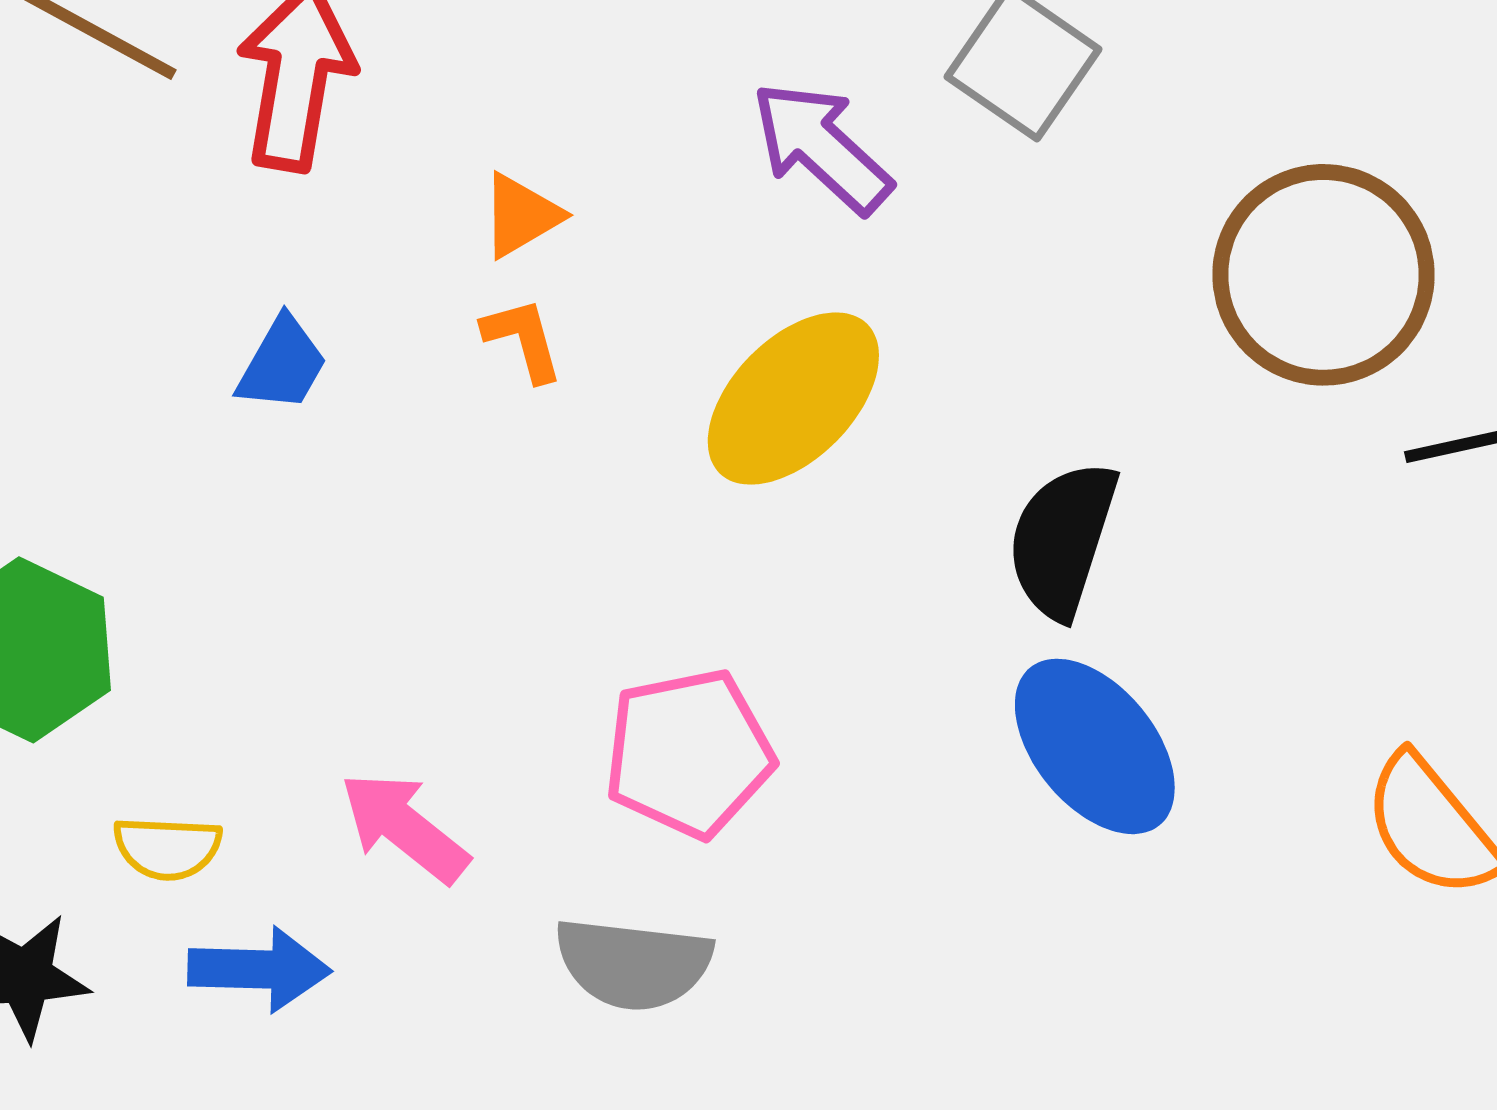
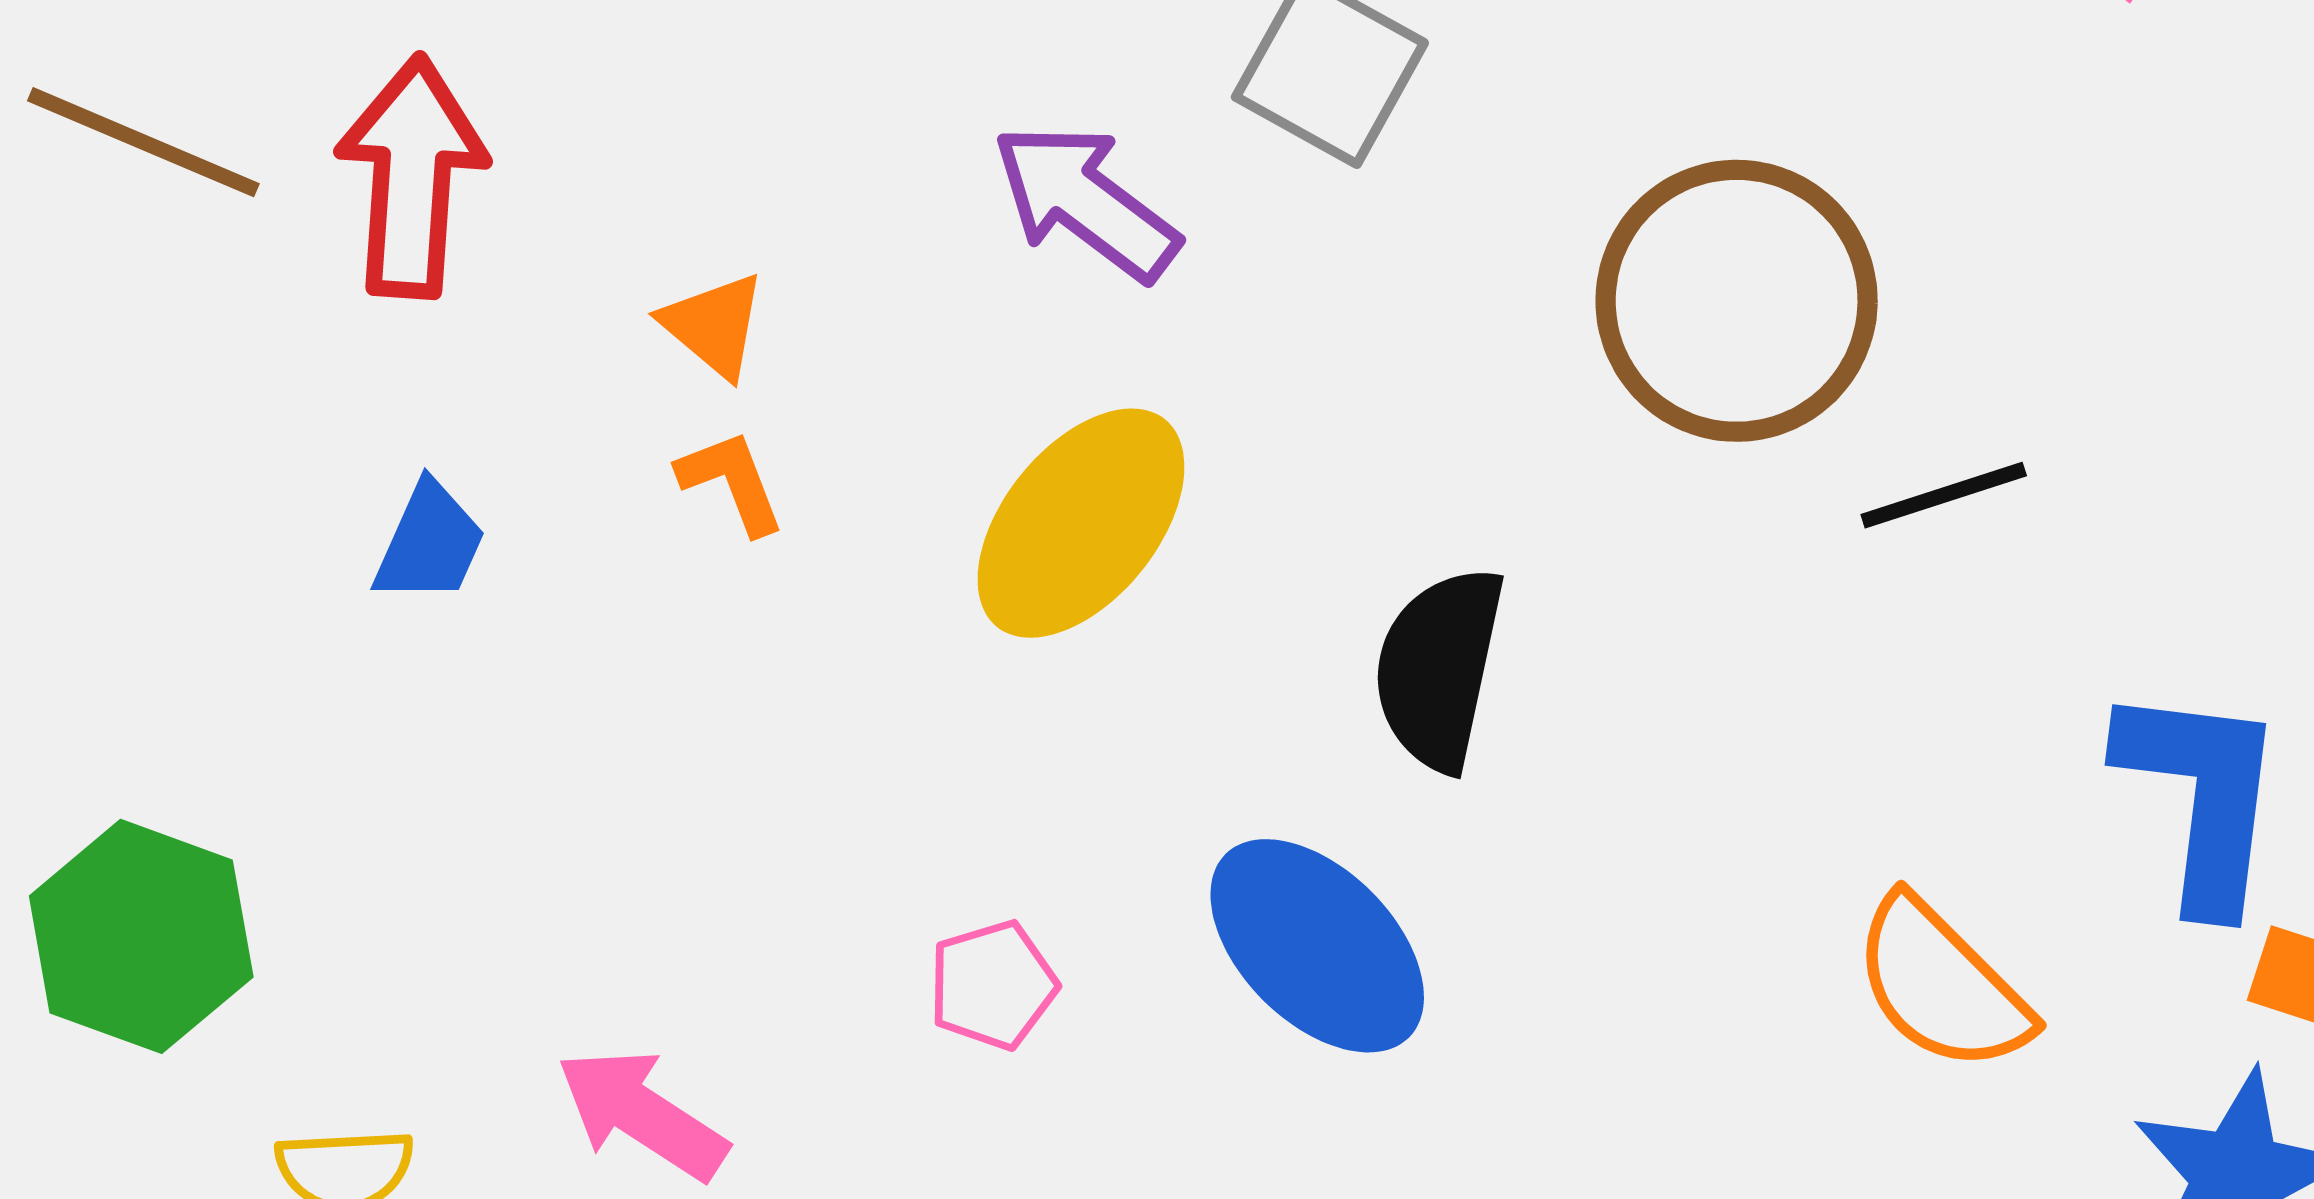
orange triangle: (521, 215) -> (714, 325), turned -44
blue ellipse: (1095, 746) -> (1317, 946), moved
pink pentagon: (689, 753) -> (993, 985), size x0.6

